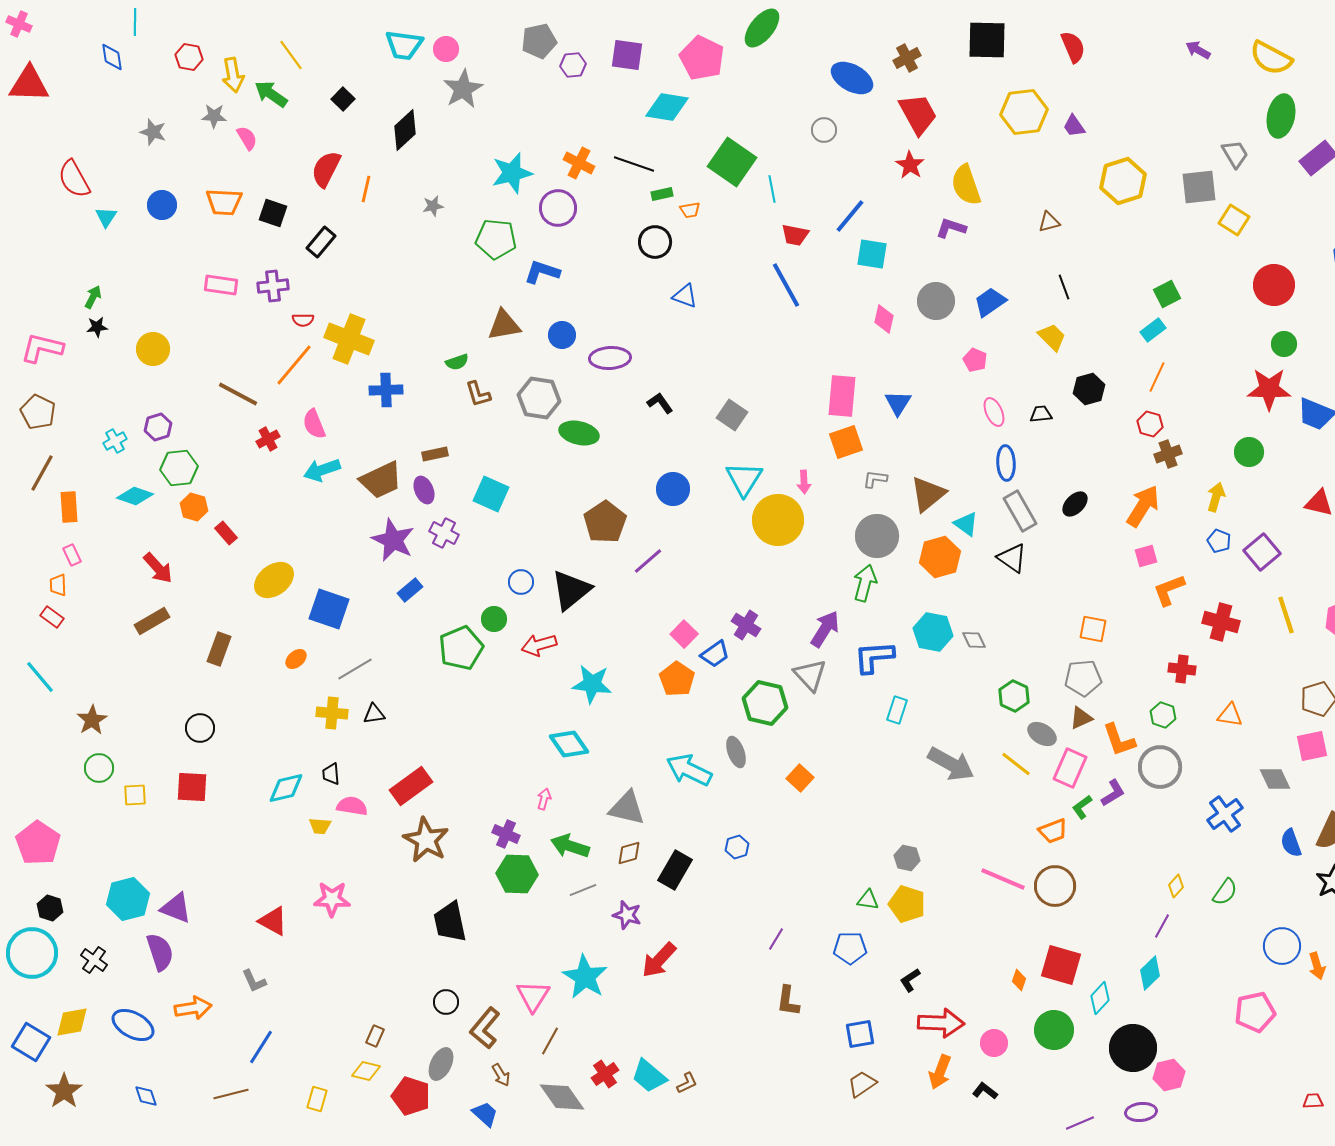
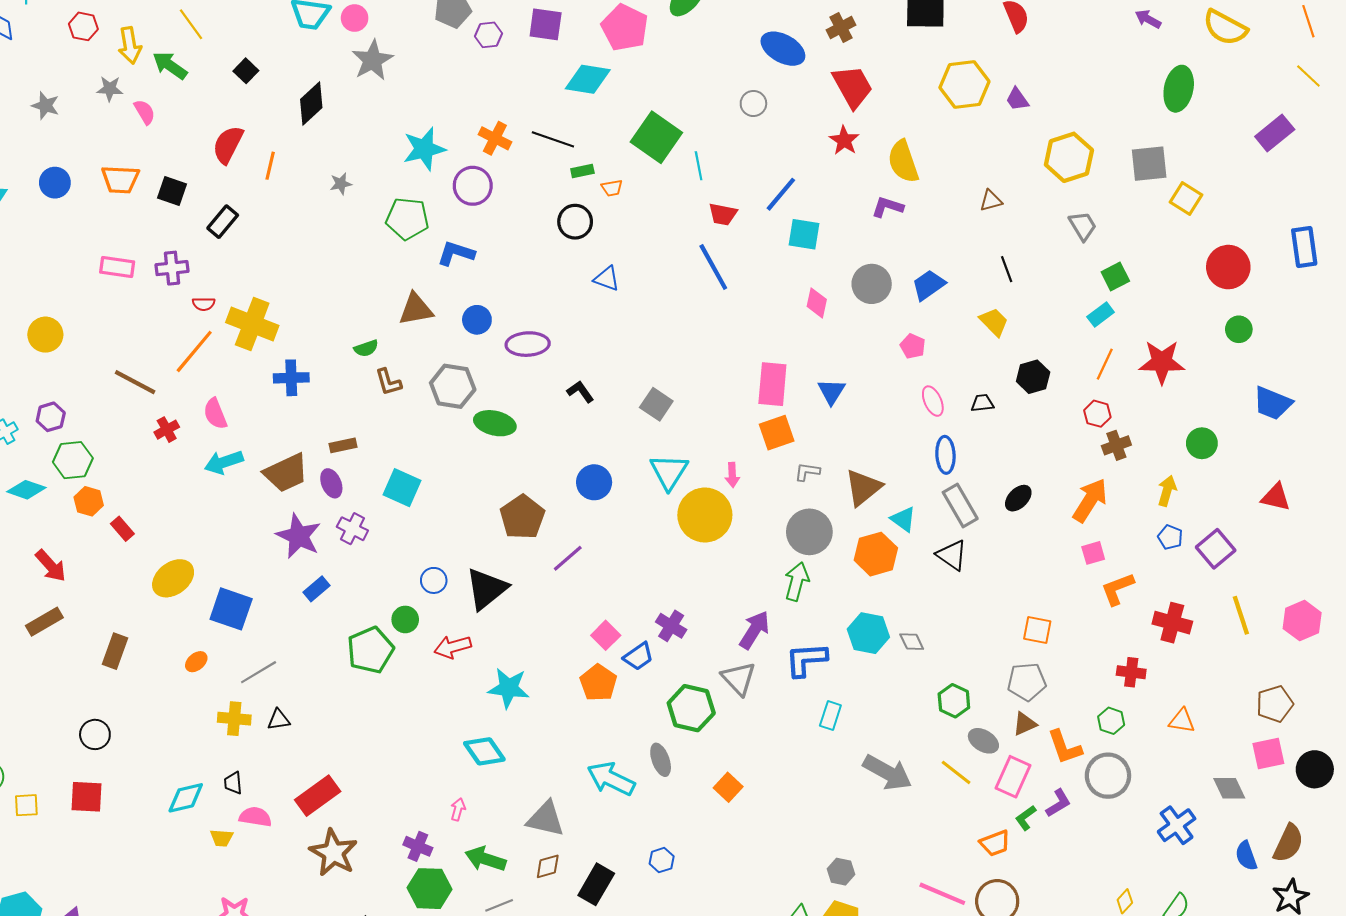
green ellipse: (1281, 116) -> (1179, 89), moved
gray trapezoid: (1235, 154) -> (1083, 226), moved
red star: (1269, 389) -> (1162, 362), moved

